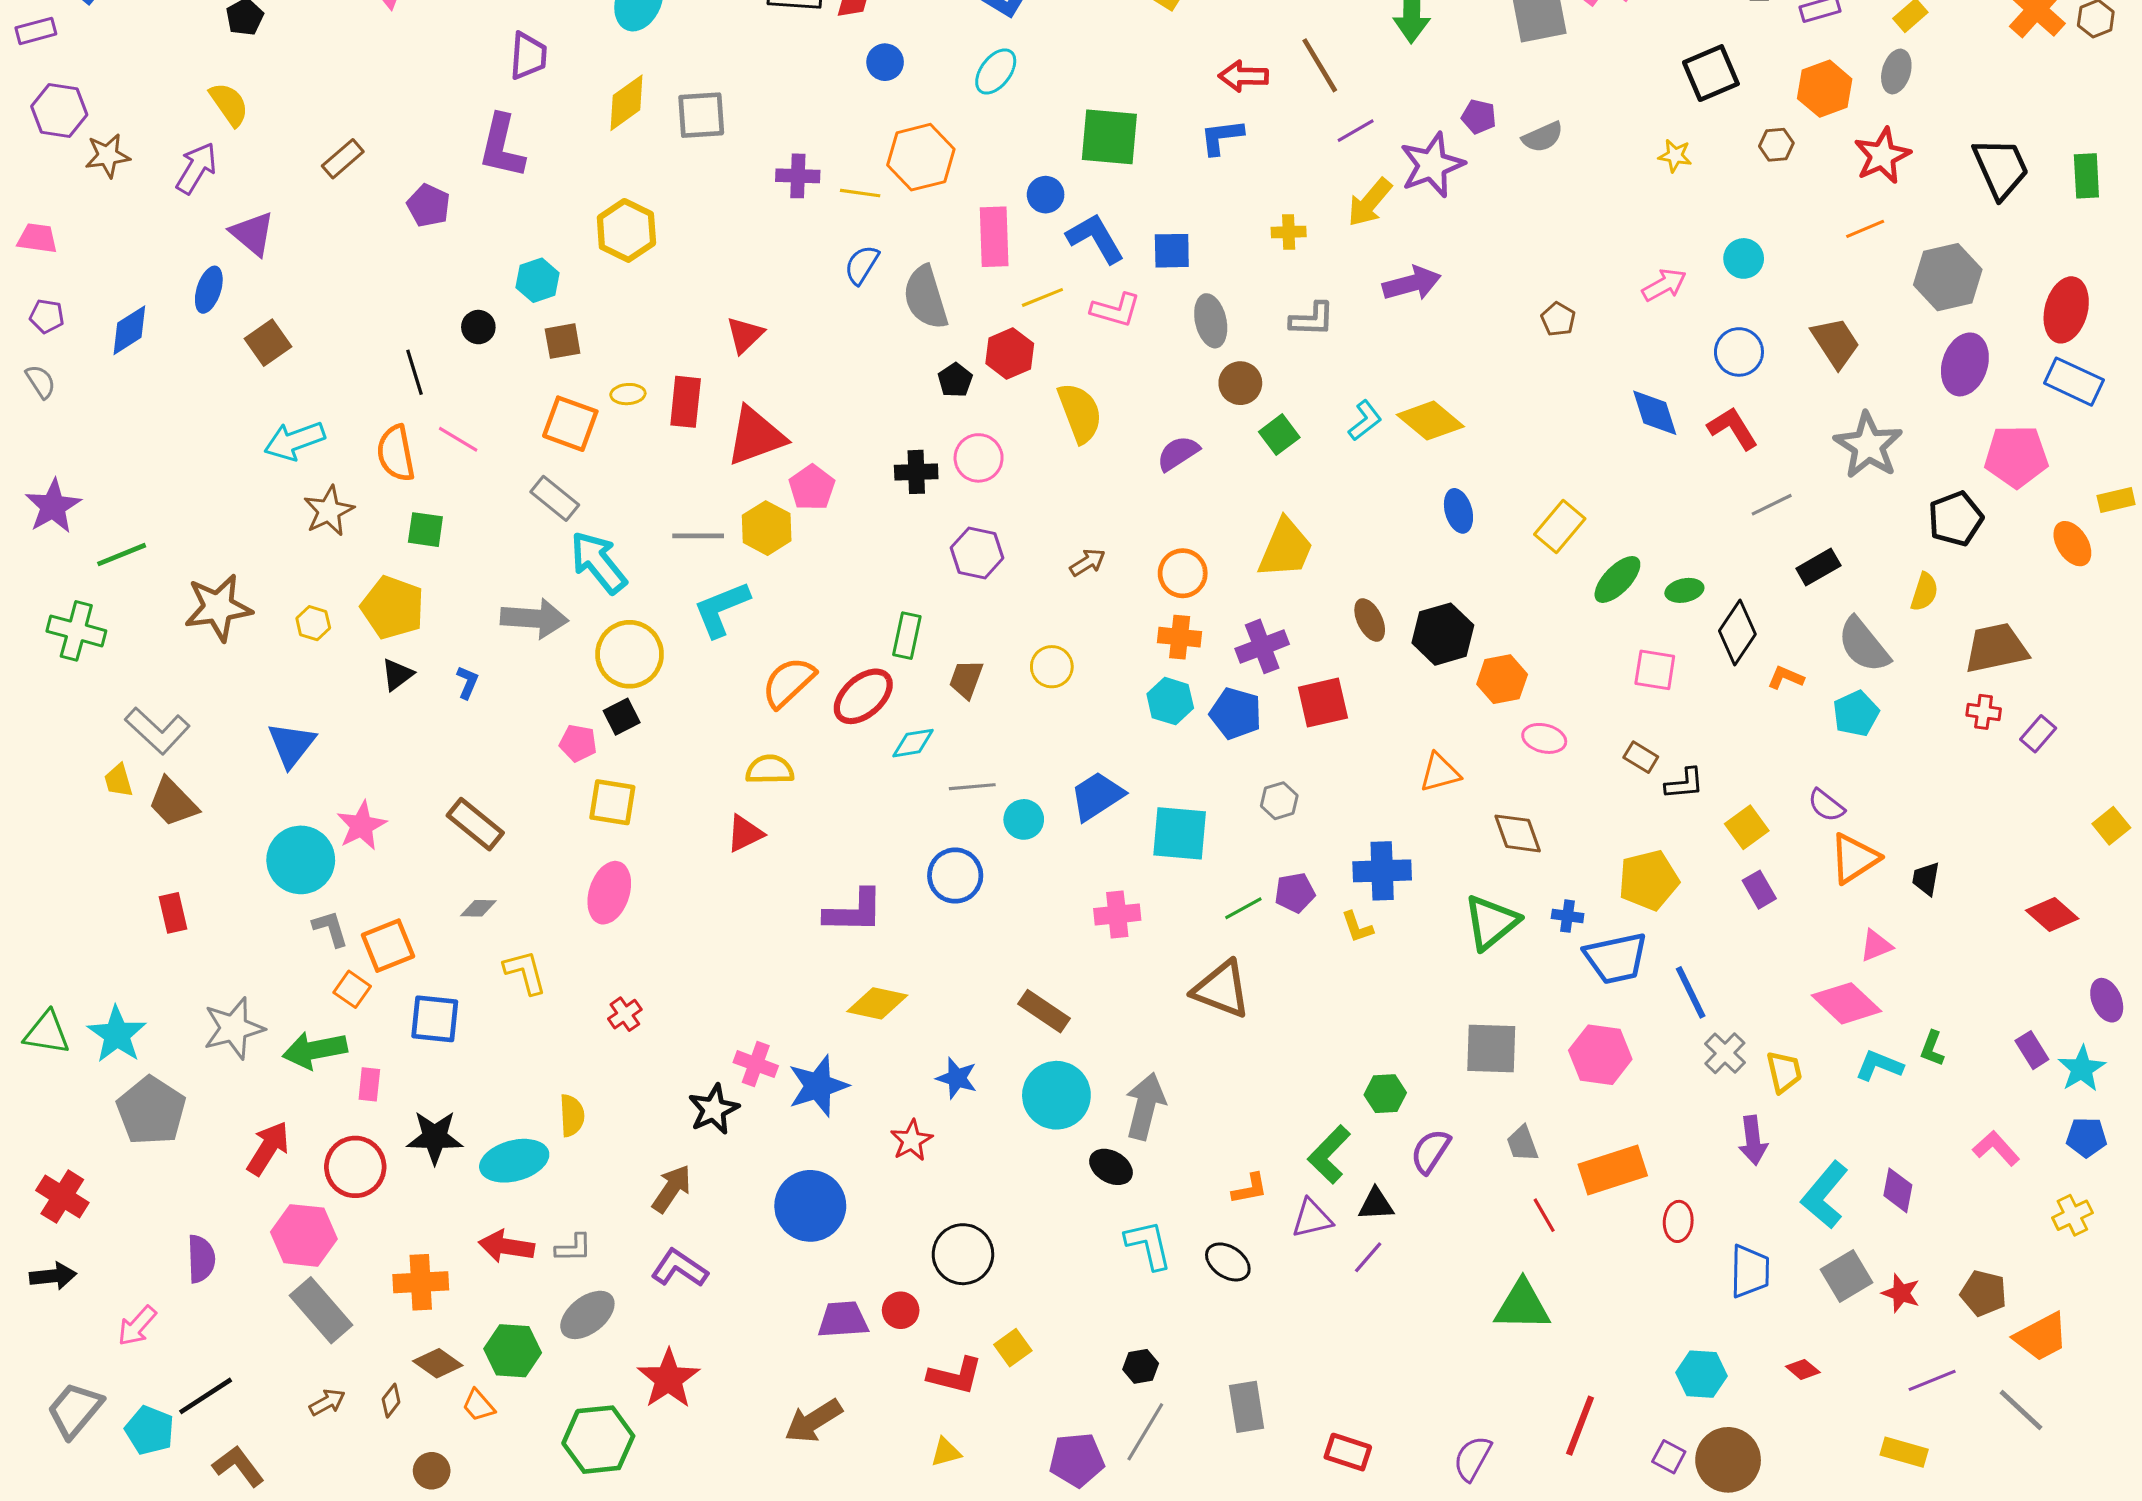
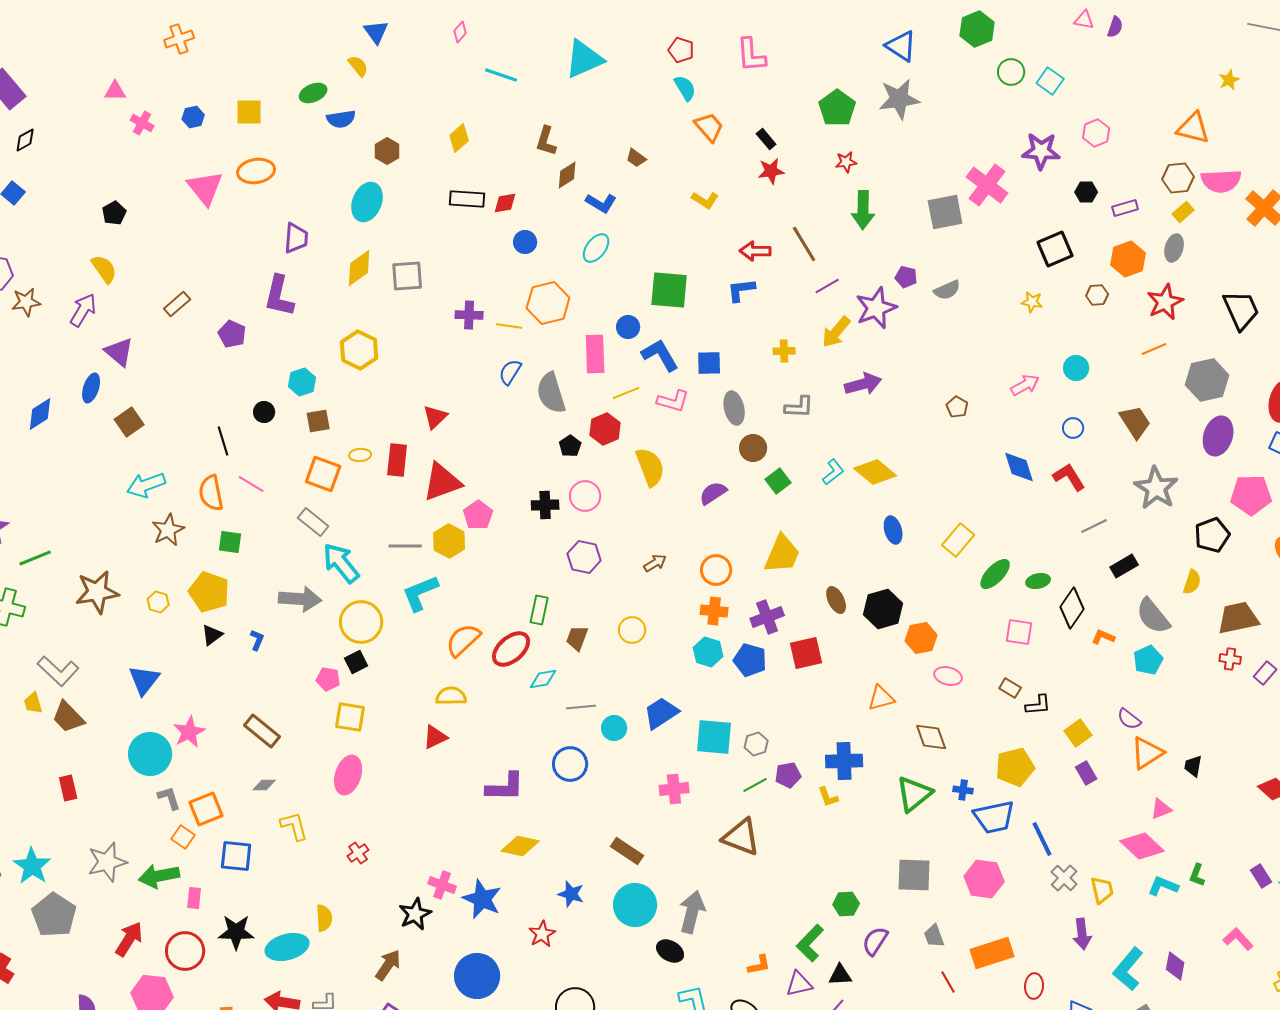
blue circle: (1739, 352) -> (1073, 428), size x0.7
gray hexagon: (1279, 801) -> (756, 744), moved
blue star: (818, 1086) -> (482, 899), turned -30

